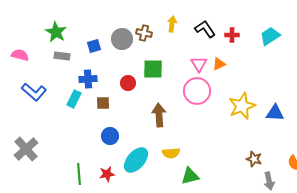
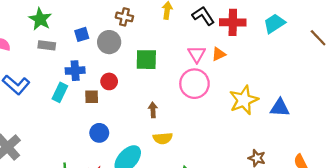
brown cross: (144, 33) -> (124, 17), moved
red cross: (232, 35) -> (233, 22), size x1.6
gray circle: (122, 39) -> (109, 42), moved
red circle: (128, 83) -> (109, 81), moved
brown arrow: (159, 115) -> (153, 110), size x0.6
yellow semicircle: (171, 153) -> (163, 138), moved

